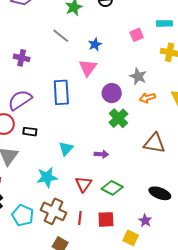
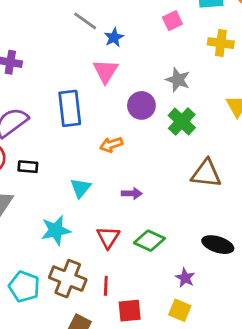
gray line: (61, 36) -> (85, 21), moved
orange arrow: (147, 98) -> (111, 145), moved
green cross: (118, 118) -> (182, 122), moved
red square: (106, 219) -> (130, 311), moved
purple star: (145, 221) -> (185, 278), moved

